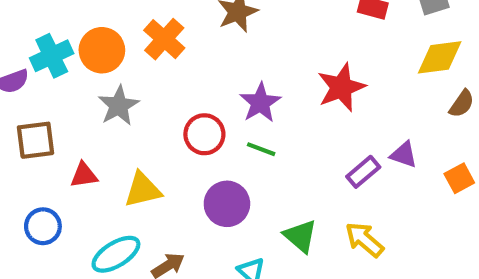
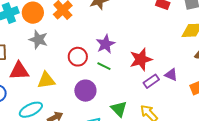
red star: (341, 87) -> (141, 59), moved
gray star: (119, 106) -> (38, 39), turned -30
red triangle: (84, 175) -> (19, 71), size x1.5

